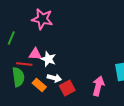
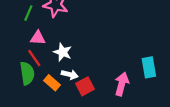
green line: (11, 38) -> (28, 13), moved
pink triangle: (35, 54) -> (38, 38), moved
red line: (24, 64) -> (34, 58), turned 49

